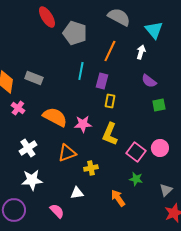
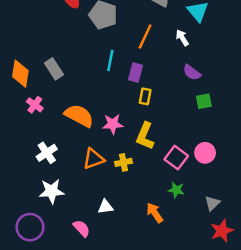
white arrow: (141, 52) -> (182, 38), turned -48
gray rectangle: (34, 78) -> (54, 69), turned 36
yellow cross: (91, 168) -> (123, 162), moved

